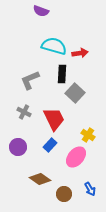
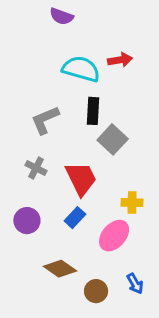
red arrow: (80, 53) -> (120, 60), moved
yellow cross: (88, 135) -> (132, 203), turned -32

